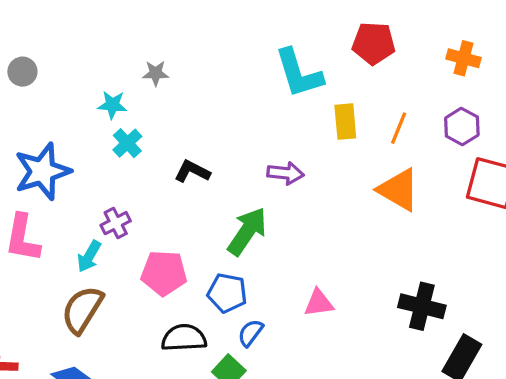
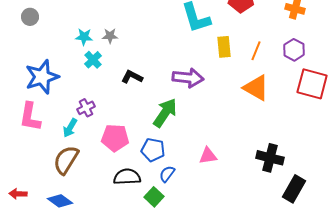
gray star: (156, 73) -> (110, 36), moved
purple arrow: (285, 173) -> (188, 78), size x1.4

